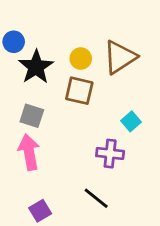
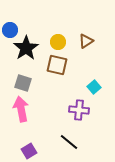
brown triangle: (120, 57) -> (86, 41), size x0.6

